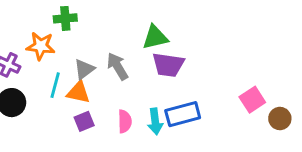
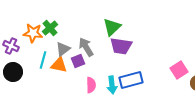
green cross: (65, 18) -> (50, 28), moved, turned -35
green triangle: (155, 37) -> (112, 27), turned -30
purple square: (84, 121) -> (78, 61), moved

